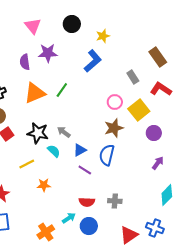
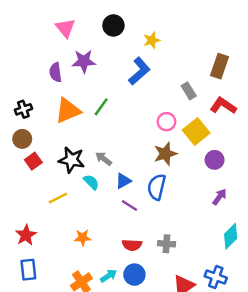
brown rectangle: (158, 57) -> (219, 66), turned 54
orange star: (44, 185) -> (83, 238), moved
cyan arrow: (69, 218) -> (109, 276), moved

